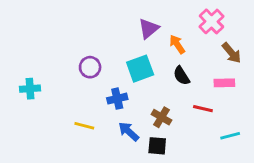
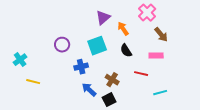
cyan cross: (30, 89) -> (20, 60), turned -32
yellow line: (84, 126) -> (33, 82), moved
black square: (157, 146) -> (109, 100), turned -32

